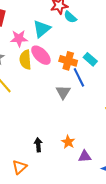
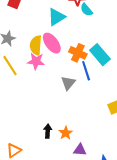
pink star: (19, 38) -> (36, 61), moved
cyan rectangle: (90, 59) -> (100, 55), size x1.5
black arrow: (38, 145) -> (48, 131), moved

